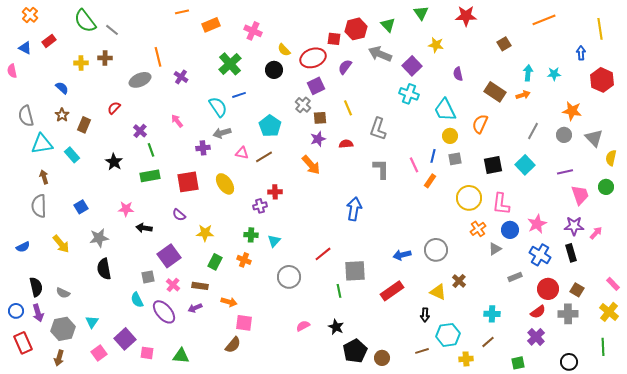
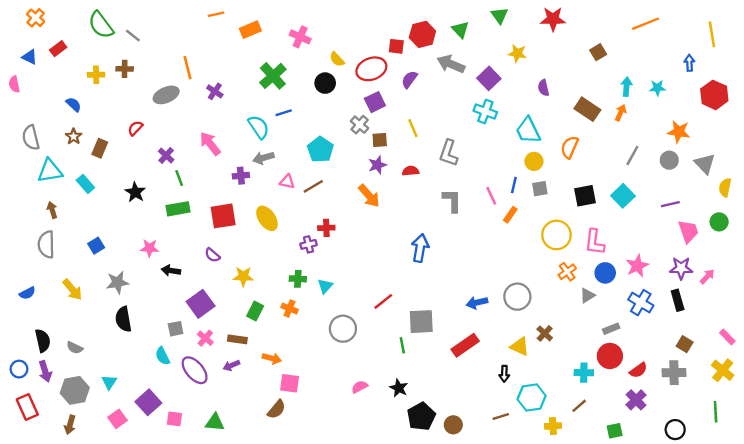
orange arrow: (523, 95) -> (621, 113), turned -48
pink arrow: (177, 121) -> (210, 144), size x1.5
red circle: (548, 289) -> (610, 356), moved

